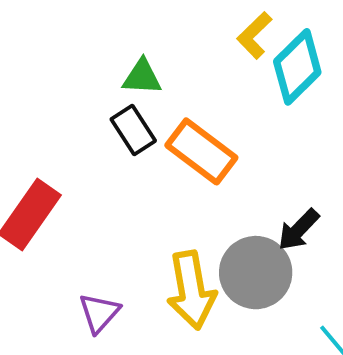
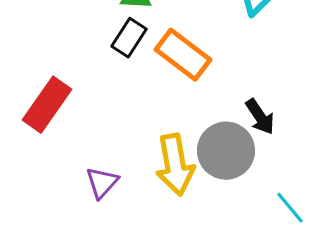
black rectangle: (133, 130) -> (129, 38), turned 66
black arrow: (299, 230) -> (260, 117), turned -78

